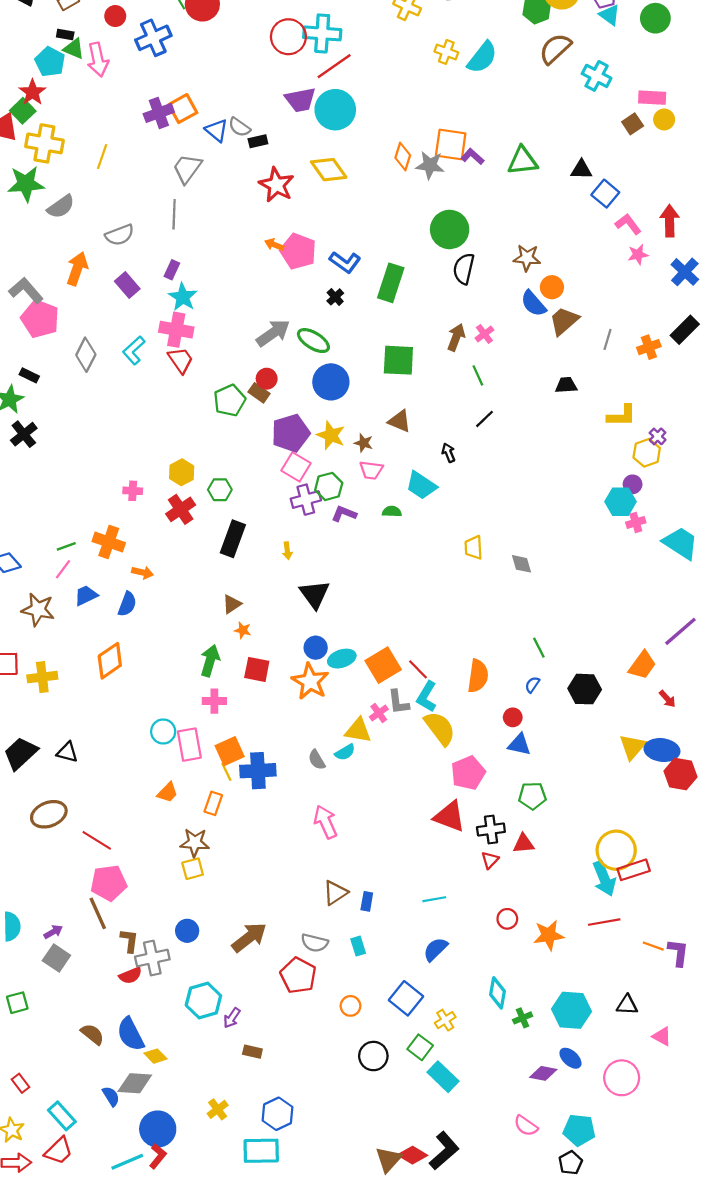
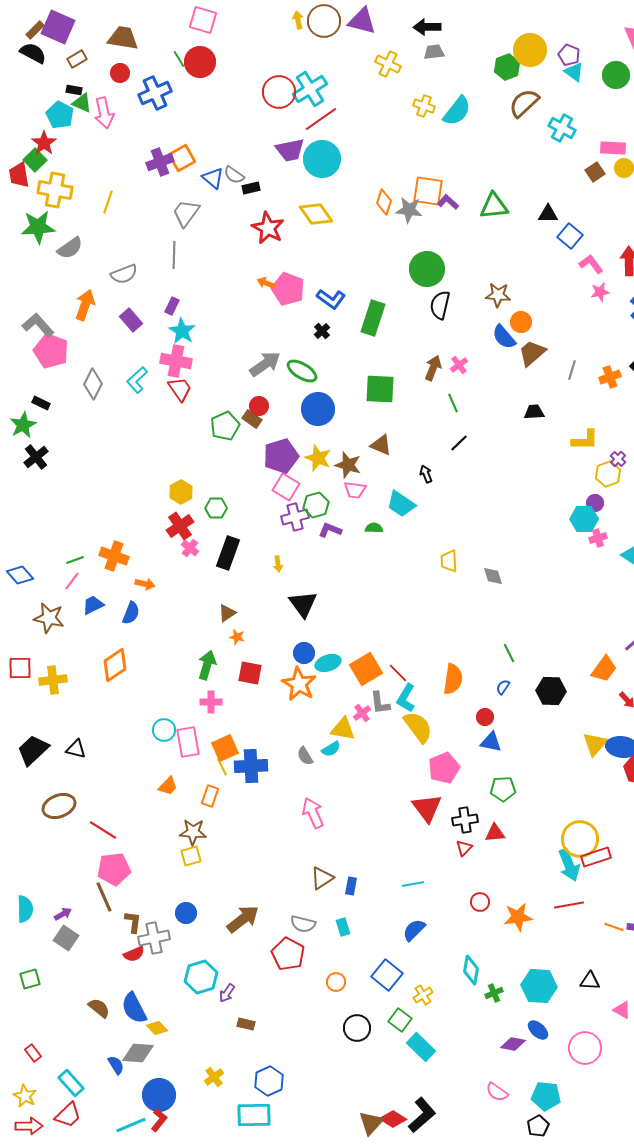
cyan cross: (322, 33) -> (310, 89), turned -36
brown star: (364, 443) -> (348, 465), size x1.5
pink cross: (133, 491) -> (190, 548), moved, turned 36
red triangle: (450, 816) -> (427, 808), turned 32

